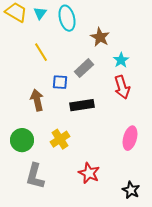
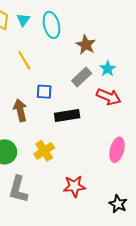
gray rectangle: (84, 68) -> (82, 77), moved
red arrow: (122, 87) -> (109, 97), turned -50
red star: (89, 173) -> (74, 186), turned -30

